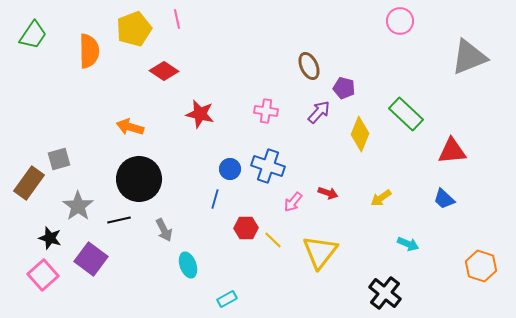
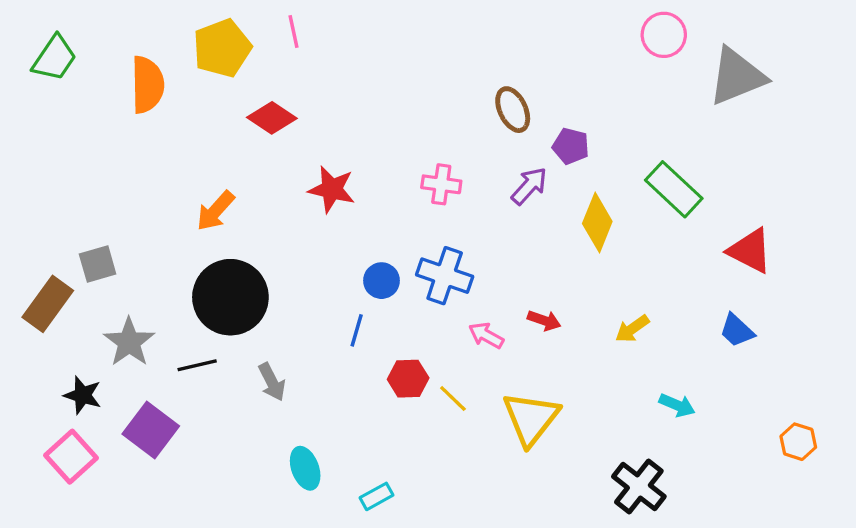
gray triangle: (469, 57) -> (737, 76), moved
orange arrow: (130, 127) -> (215, 211), turned -64
red triangle: (452, 151) -> (750, 251), turned 32
pink arrow: (293, 202) -> (486, 335), turned 80
cyan ellipse: (188, 265) -> (305, 468), moved
orange hexagon: (481, 266) -> (798, 442), size x0.7

